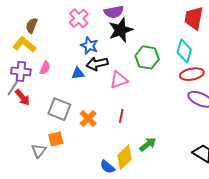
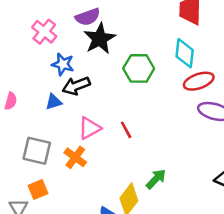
pink triangle: (119, 80) -> (90, 128), moved
red line: (121, 116) -> (126, 130), moved, turned -32

